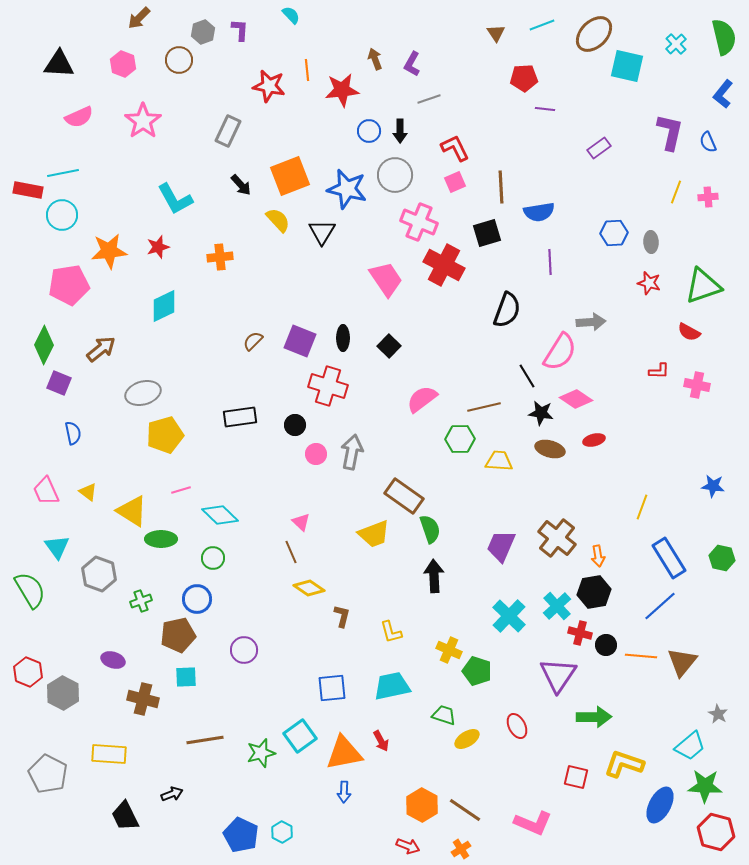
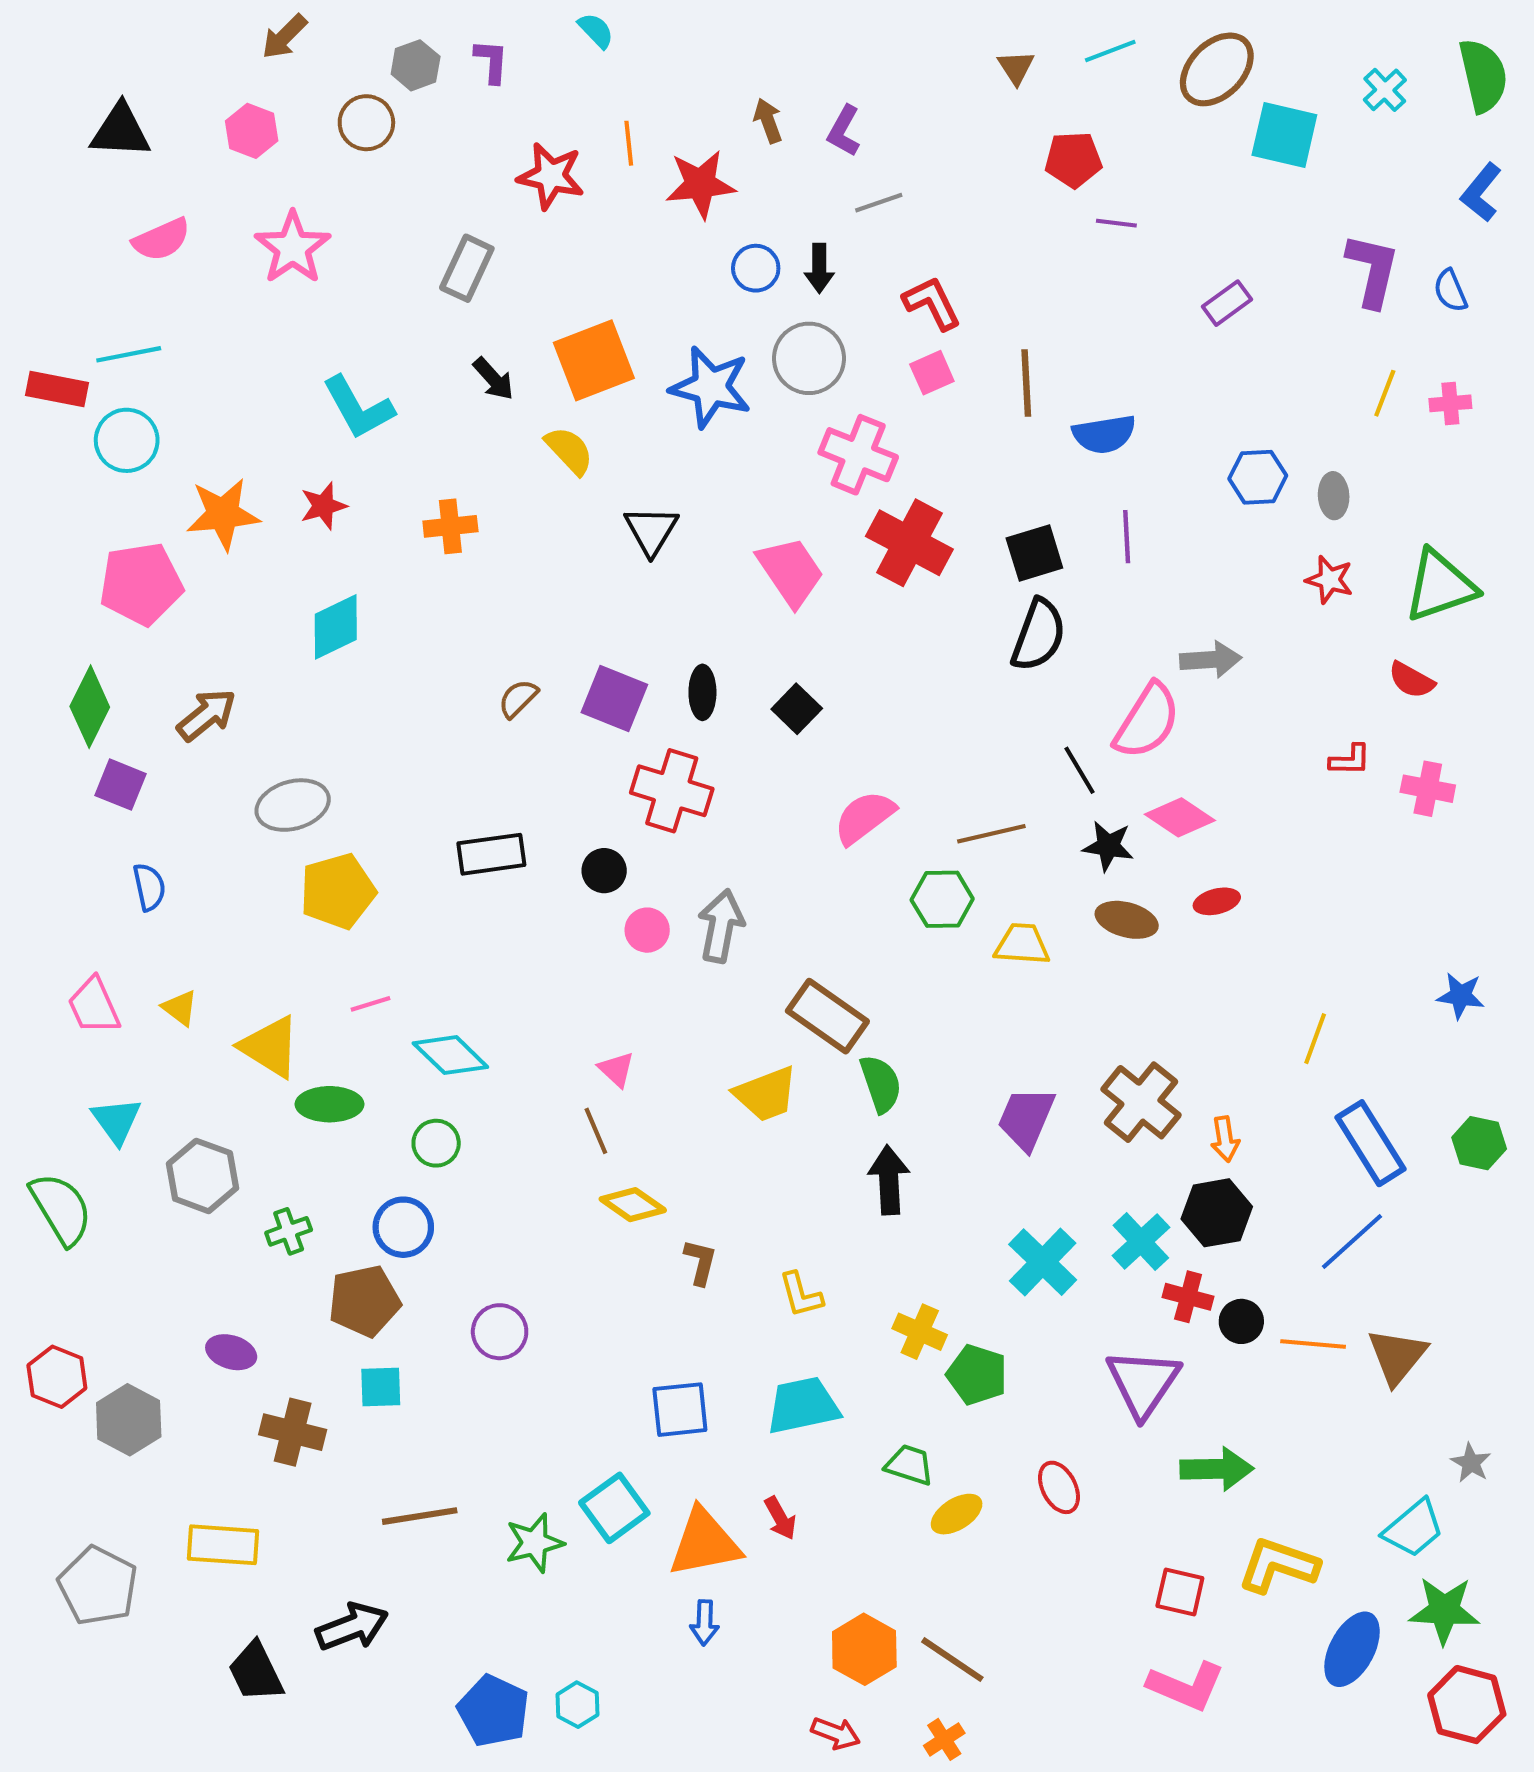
black triangle: (322, 232) -> (651, 530), moved
black square: (487, 233) -> (1034, 553), moved
black arrow: (172, 794) -> (352, 1627), size x1.6
pink L-shape: (533, 823) -> (1186, 1686), moved

